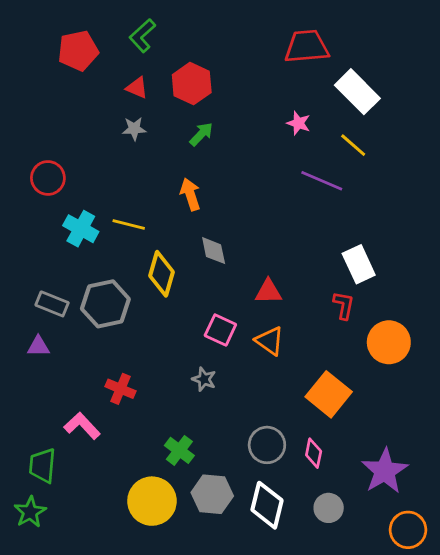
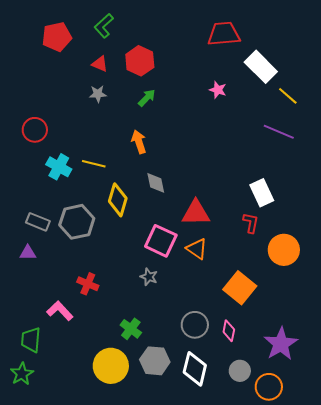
yellow line: (353, 145) -> (288, 96), moved
purple line: (322, 181) -> (279, 132), moved
red triangle: (268, 292) -> (196, 213), size x1.4
pink square: (220, 330) -> (161, 241), size x1.4
orange circle: (408, 530) -> (269, 387), moved

